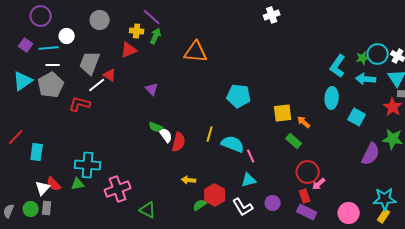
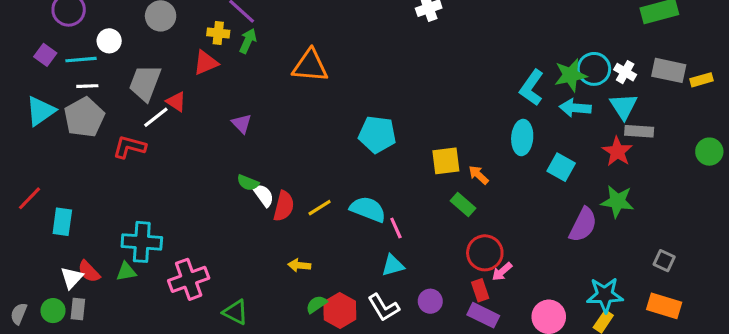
green star: (363, 58) -> (571, 75), size x1.5
yellow line: (210, 134) -> (320, 208), moved, turned 42
red hexagon: (215, 195) -> (340, 311), moved

